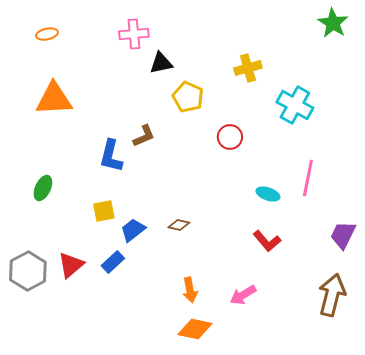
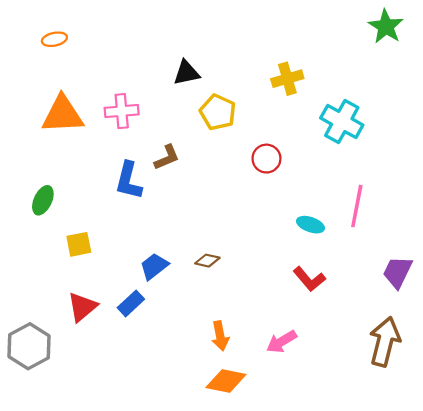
pink cross: (134, 34) -> (122, 111), moved
green ellipse: (43, 188) -> (43, 200), moved
yellow square: (104, 211) -> (79, 244), moved
gray hexagon: (28, 271) -> (29, 346), moved

